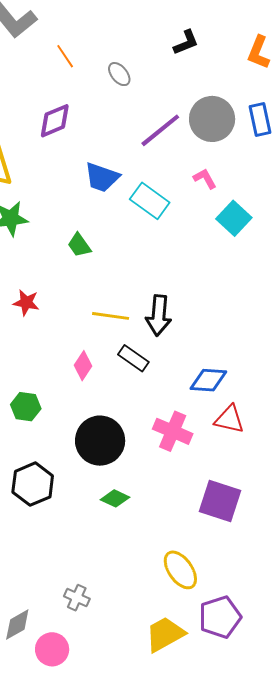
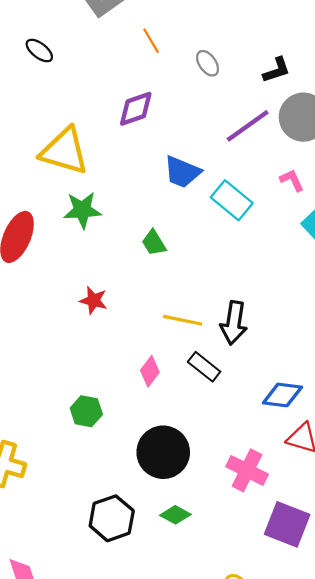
black L-shape: (186, 43) -> (277, 70), moved
pink cross: (173, 431) -> (247, 470), moved
black hexagon: (33, 484) -> (112, 518), moved

